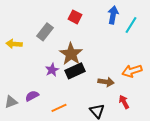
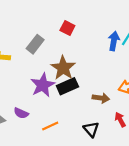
blue arrow: (113, 15) -> (114, 41), moved
purple star: (52, 70) -> (43, 85), size x1.6
purple semicircle: (32, 96) -> (21, 113), turned -128

